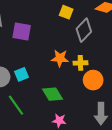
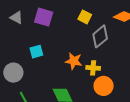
purple square: (22, 32) -> (44, 17), moved
cyan square: (21, 74) -> (36, 52), moved

